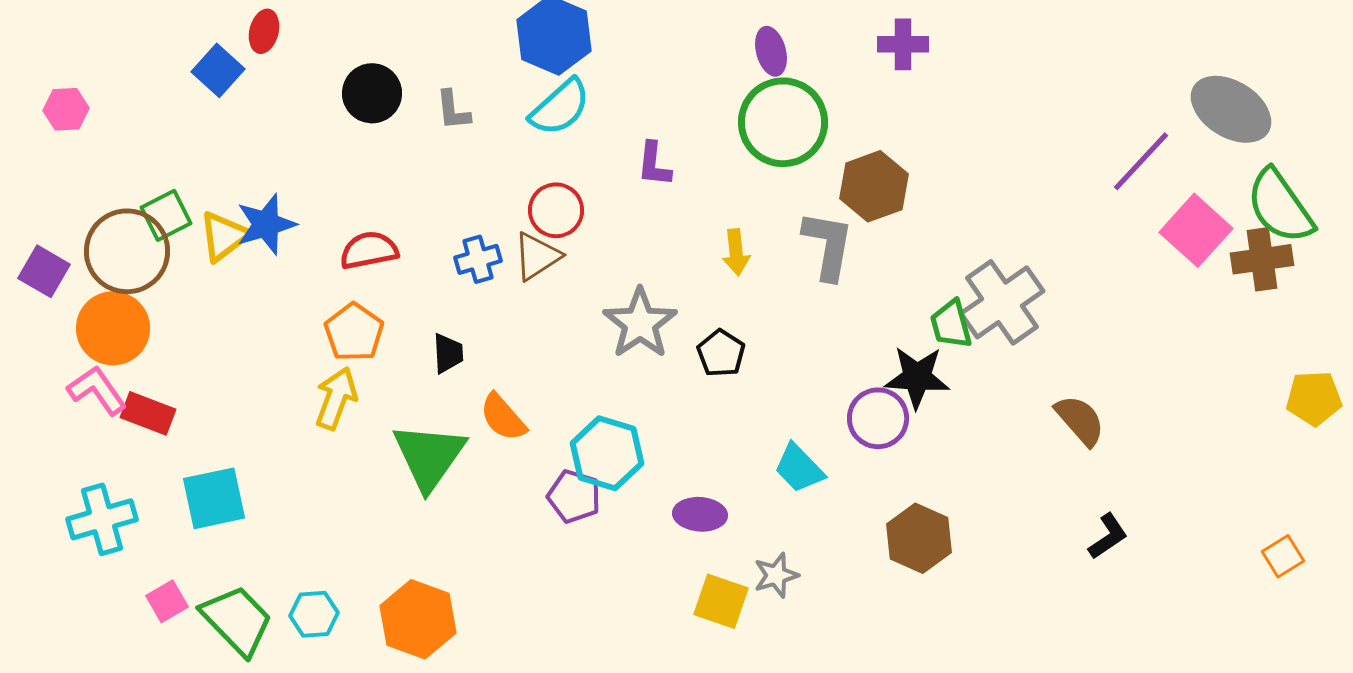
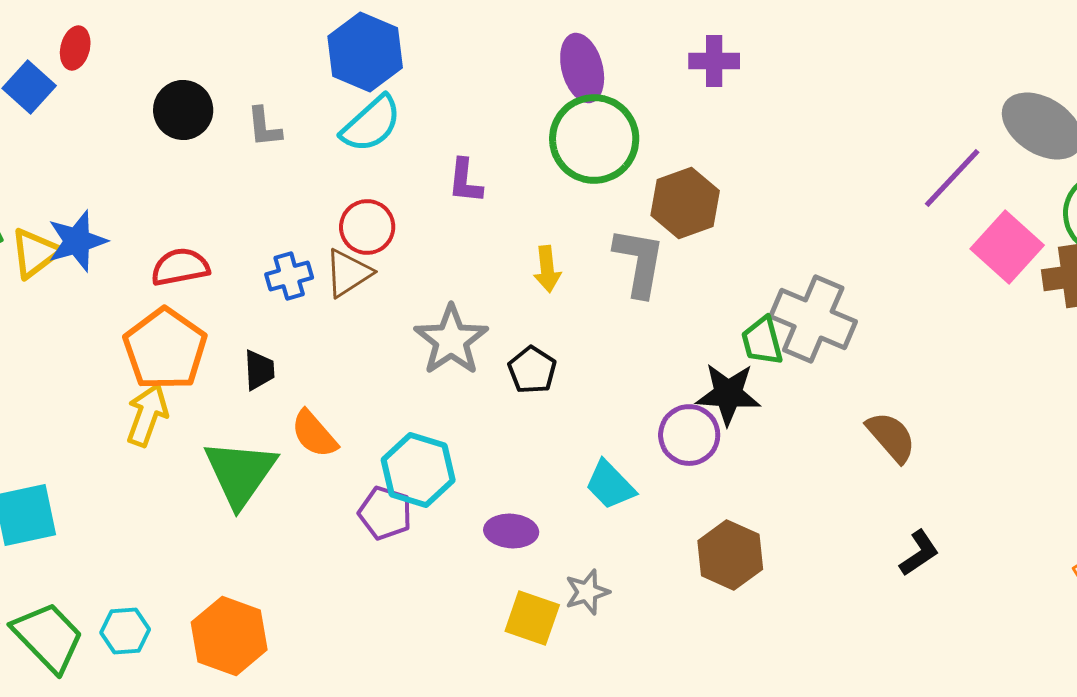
purple ellipse: (771, 51) -> (582, 68), size x1.4
gray cross: (1002, 302) -> (813, 319), turned -32
orange pentagon: (354, 332) -> (165, 349), size x1.4

